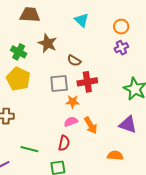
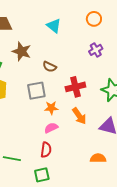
orange circle: (121, 27) -> (94, 19), moved
red cross: (87, 82) -> (75, 87), moved
orange arrow: (91, 125) -> (79, 116), moved

